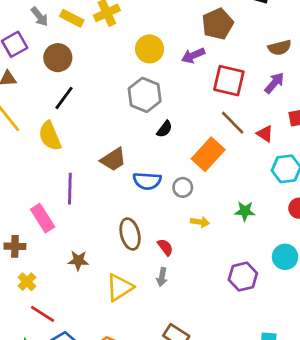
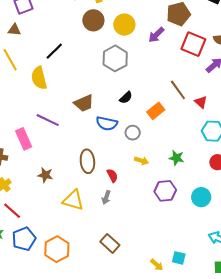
purple arrow: (193, 56) -> (156, 35), turned -30
brown circle: (58, 58) -> (93, 20), moved
red square: (229, 81) -> (193, 44), moved
black semicircle: (164, 129) -> (126, 98), moved
orange rectangle: (208, 154) -> (156, 111), size x0.7
purple line: (70, 189) -> (48, 120), turned -75
purple hexagon: (243, 277) -> (165, 191), moved
yellow triangle: (120, 287) -> (73, 200), turned 40

